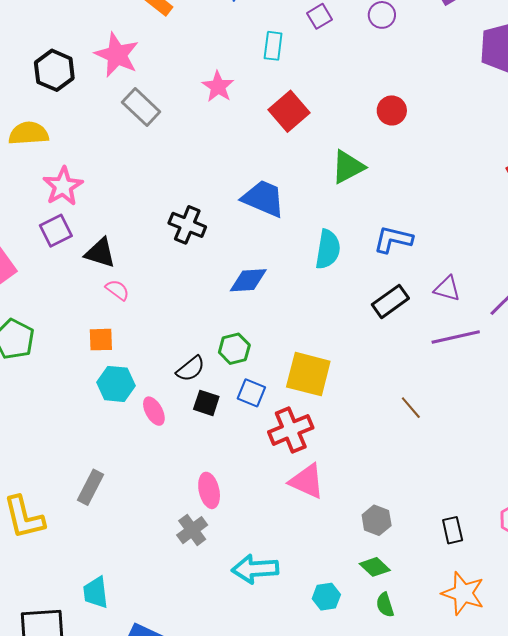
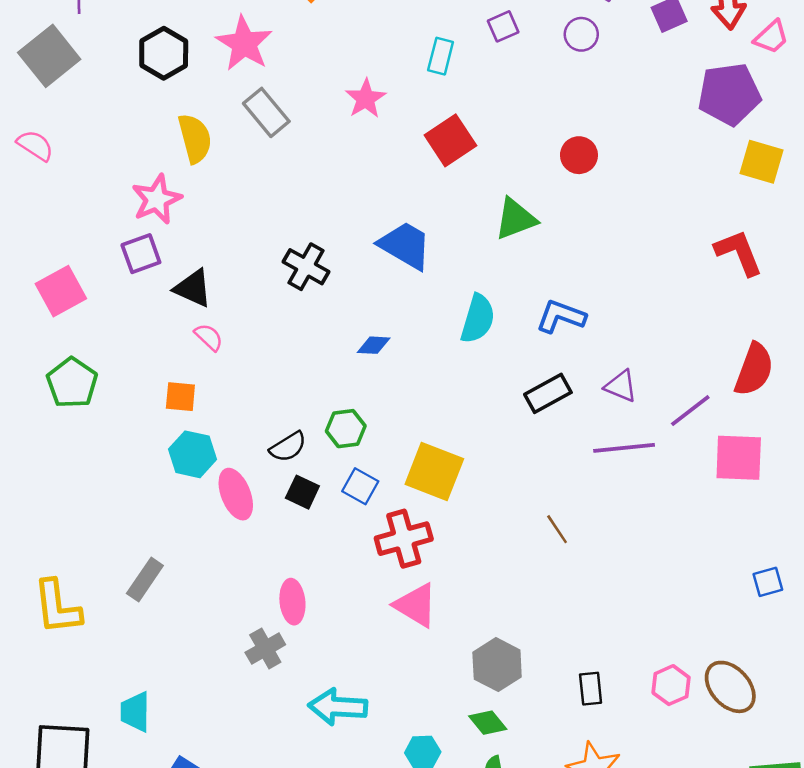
yellow semicircle: (29, 133) -> (195, 138), moved, turned 72
blue diamond: (248, 280) -> (374, 345), size x0.7
pink ellipse: (154, 411) -> (236, 494), size x1.4
gray hexagon: (377, 520) -> (497, 665), size x1.4

